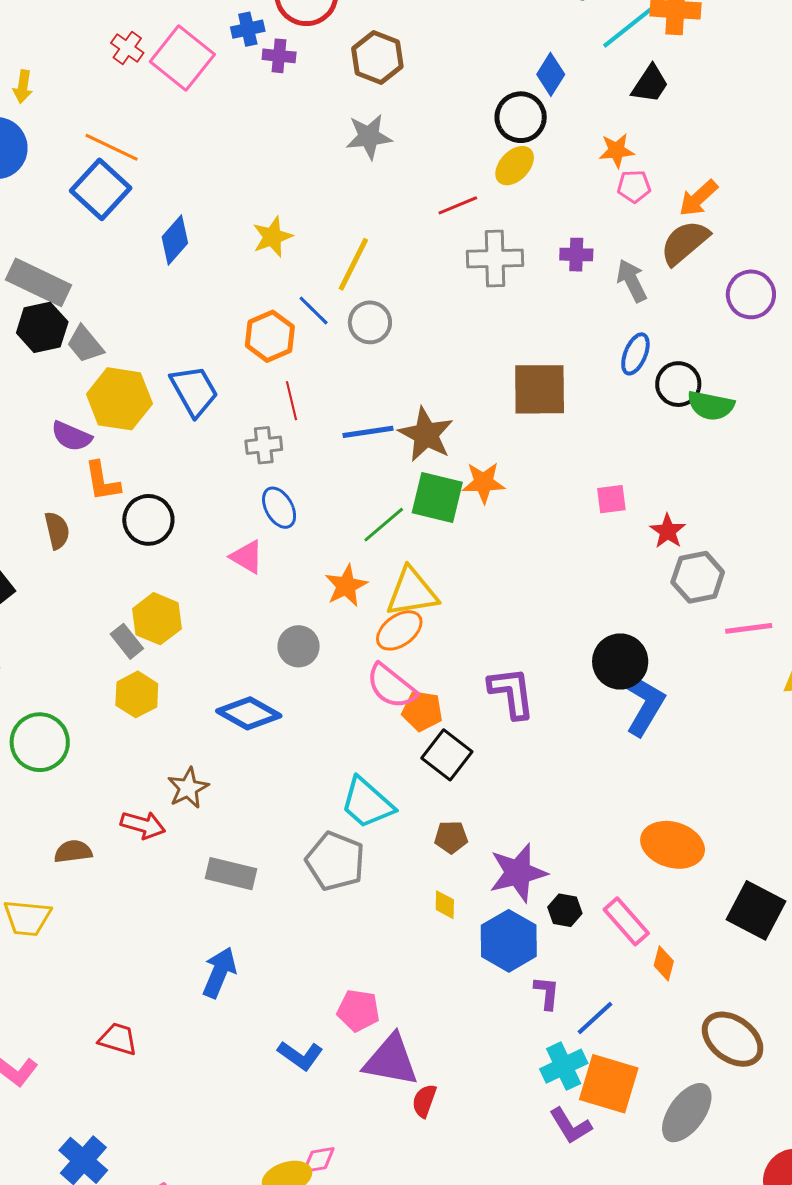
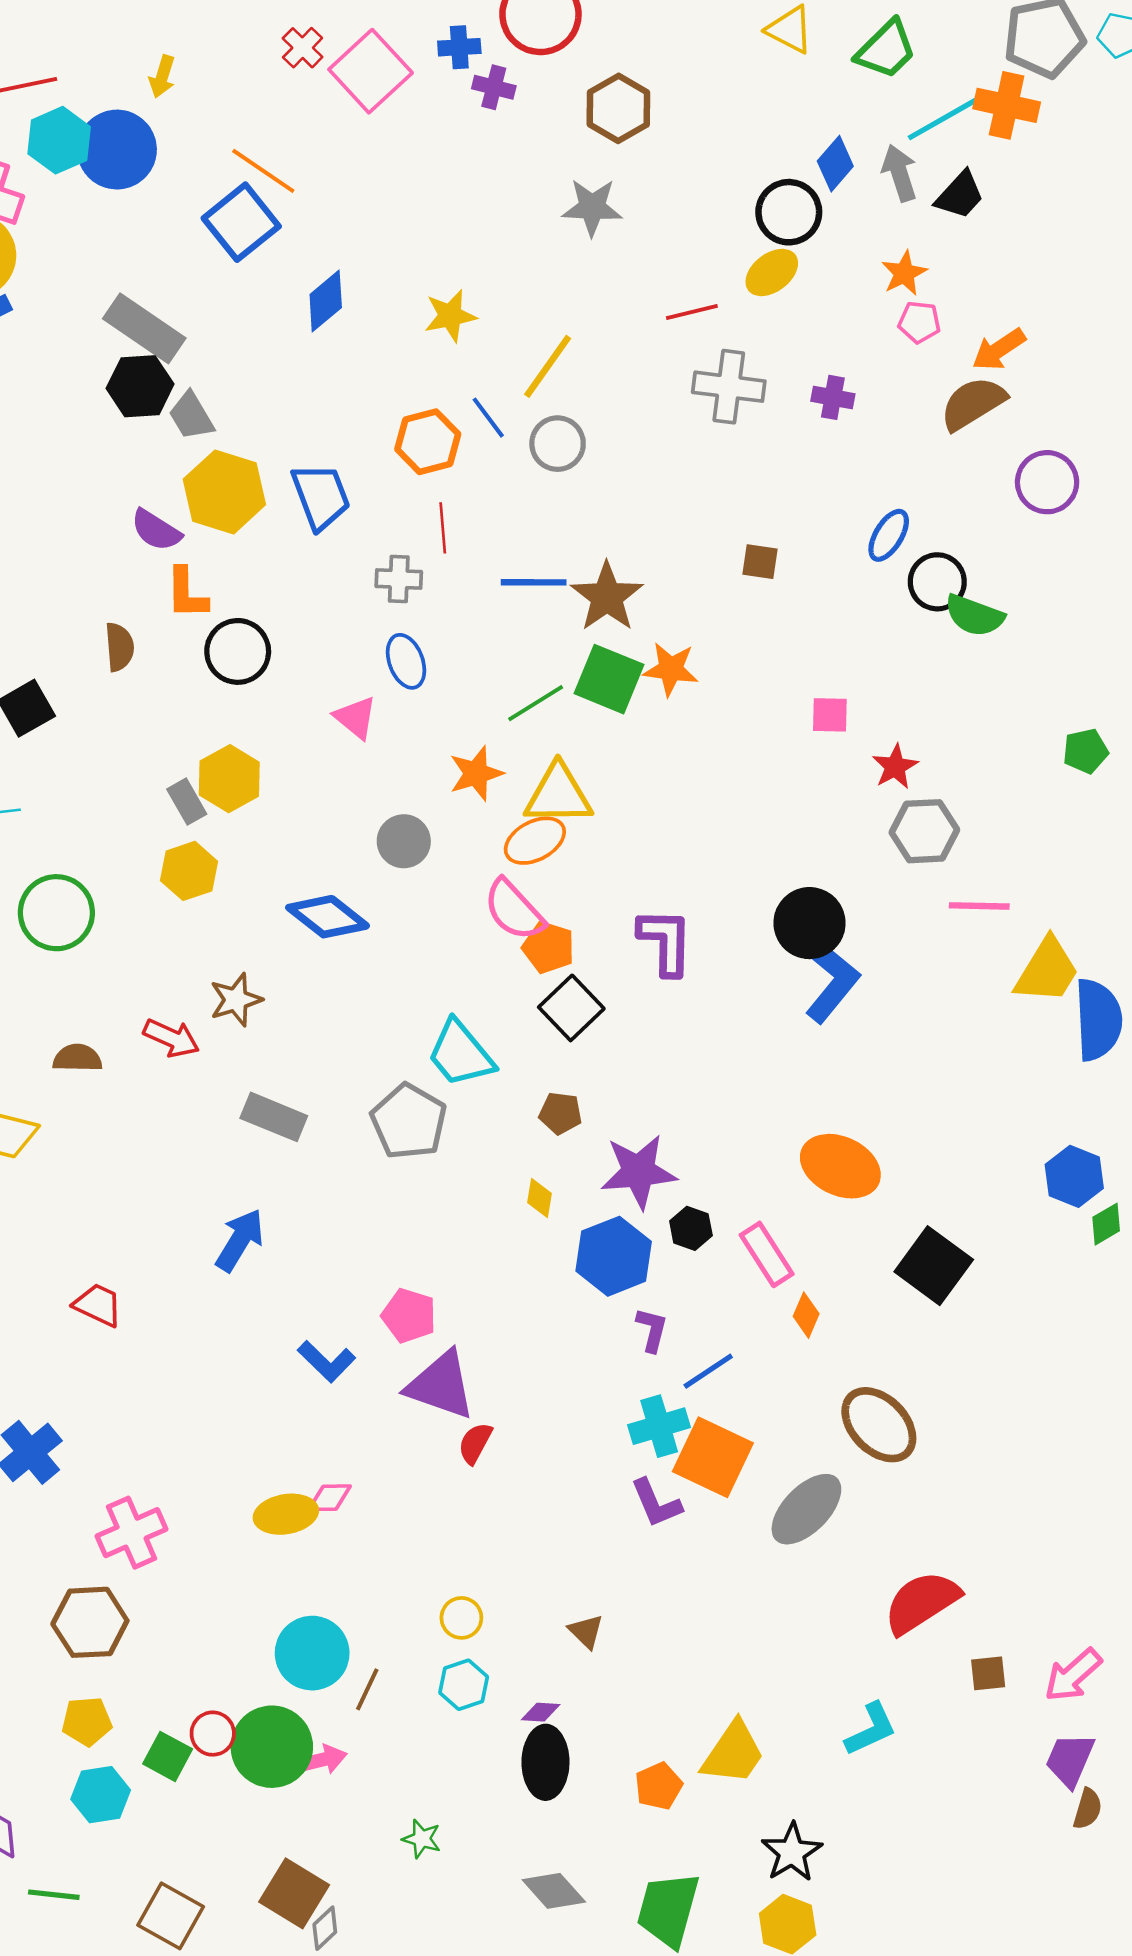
orange star: (616, 151) -> (904, 273), turned -30
gray arrow: (632, 281) -> (900, 173), moved
brown square: (540, 389) -> (760, 562), size x0.5

